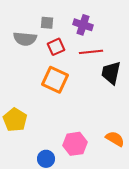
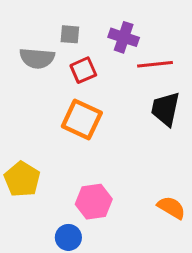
red line: (91, 52) -> (155, 64), moved
pink hexagon: (75, 144) -> (94, 202), moved

